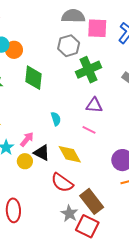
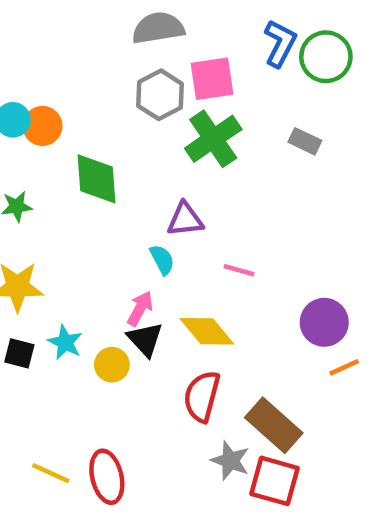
pink square: (97, 28) -> (212, 79), moved
purple triangle: (94, 105) -> (185, 220), moved
pink arrow: (27, 139) -> (140, 309), moved
black triangle: (42, 153) -> (145, 339), turned 30
red semicircle: (62, 183) -> (202, 396), turned 80

